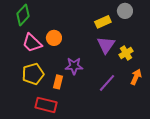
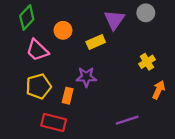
yellow rectangle: (103, 22) -> (96, 42), moved
orange circle: (54, 38) -> (63, 30), moved
purple triangle: (106, 45) -> (114, 20), moved
purple line: (107, 83) -> (127, 120), moved, turned 30

